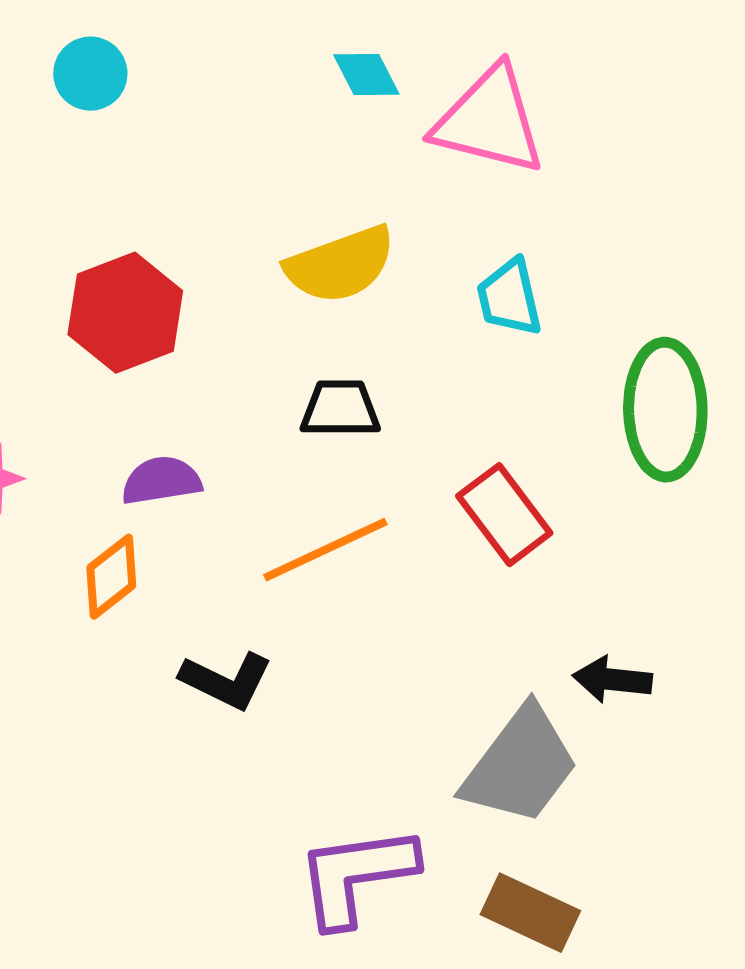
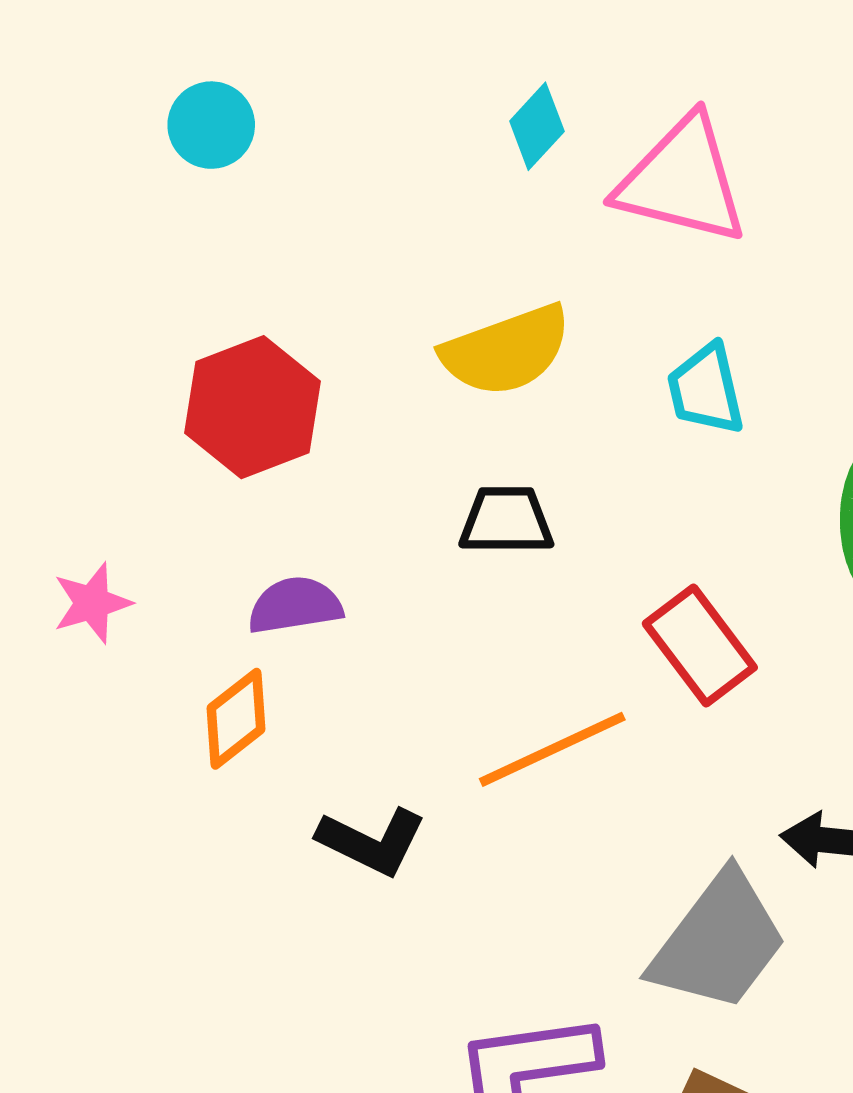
cyan diamond: (366, 75) -> (537, 126), turned 70
orange line: (325, 550) -> (552, 749), moved

